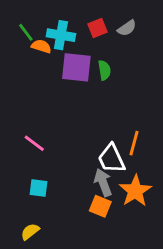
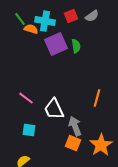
purple square: (76, 67) -> (56, 44), turned -30
white trapezoid: (111, 159) -> (54, 109), moved
orange star: (135, 191) -> (101, 145), moved

